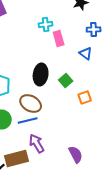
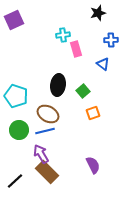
orange square: (85, 98) -> (93, 113), moved
purple arrow: (37, 144) -> (41, 154), moved
brown rectangle: (17, 158) -> (47, 172), moved, turned 60

